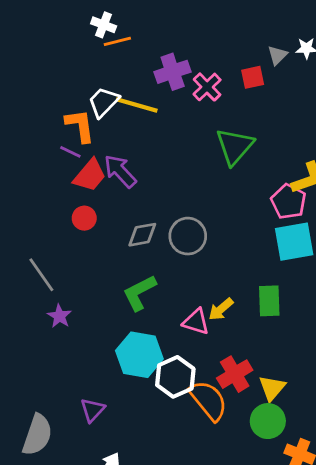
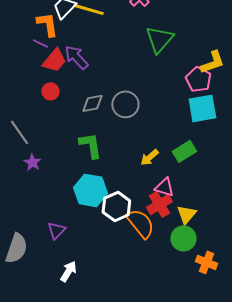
green L-shape: (139, 293) -> (90, 145), turned 108
green rectangle: (269, 301) -> (184, 151), turned 60
pink triangle: (196, 322) -> (164, 187), moved

